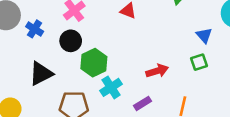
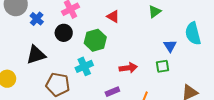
green hexagon: (94, 63) -> (95, 40), moved
cyan cross: (111, 87) -> (84, 66), moved

